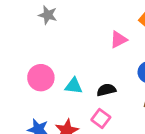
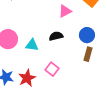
black semicircle: (106, 90) -> (56, 36), moved

